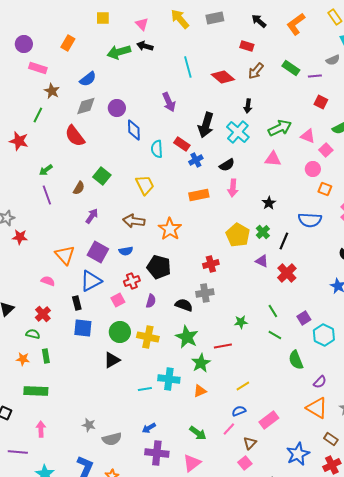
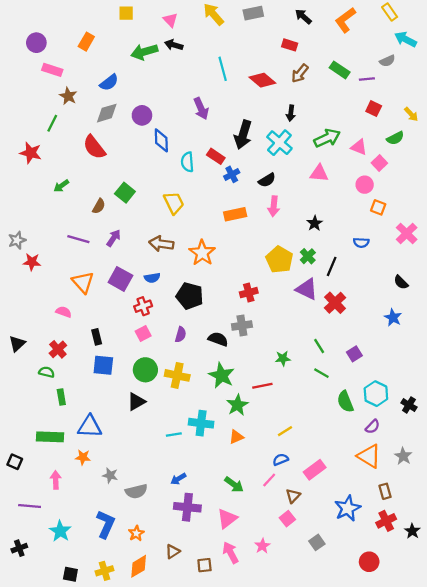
purple line: (47, 195) -> (78, 239), moved, turned -54
blue semicircle: (310, 220) -> (361, 243), size x0.6
purple triangle: (262, 261) -> (307, 289), size x1.5
blue triangle: (91, 281) -> (90, 427), moved, turned 30
red cross: (132, 281) -> (143, 306), moved
cyan hexagon: (324, 335) -> (376, 394), moved
orange star: (23, 359) -> (83, 457), moved
brown rectangle: (331, 439) -> (385, 491), turned 40

